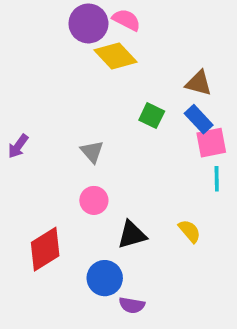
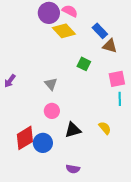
blue rectangle: (199, 119) -> (100, 31), moved
blue circle: (105, 278) -> (43, 143), moved

